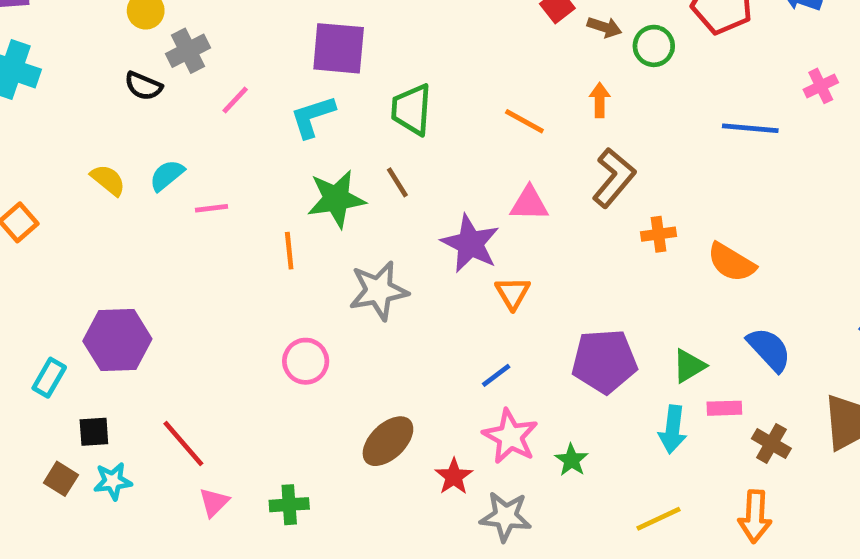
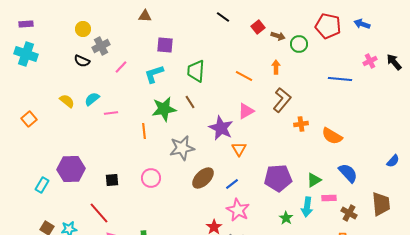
purple square: (339, 48) -> (165, 45), size x0.7
pink triangle: (529, 204) -> (246, 111), turned -30
black square: (94, 432) -> (112, 180), moved
brown ellipse: (388, 441) -> (203, 178), moved
green star: (571, 460) -> (286, 218), moved

